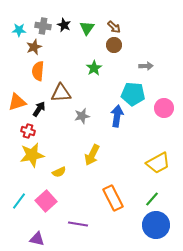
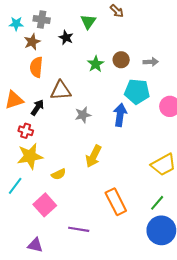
black star: (64, 25) -> (66, 38), moved
brown arrow: (114, 27) -> (117, 11), moved
brown circle: (114, 45) -> (121, 60), moved
cyan line: (19, 201) -> (15, 186), moved

